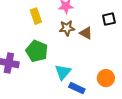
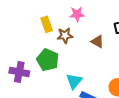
brown star: (67, 28) -> (65, 35), moved

